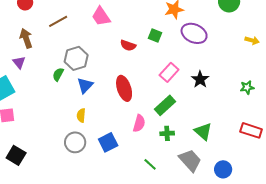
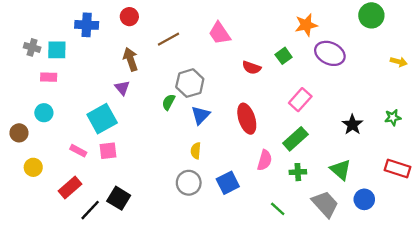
green square: (155, 35) -> (284, 56), turned 32
black star: (200, 79) -> (352, 125), moved
blue circle: (223, 169) -> (364, 199), moved

